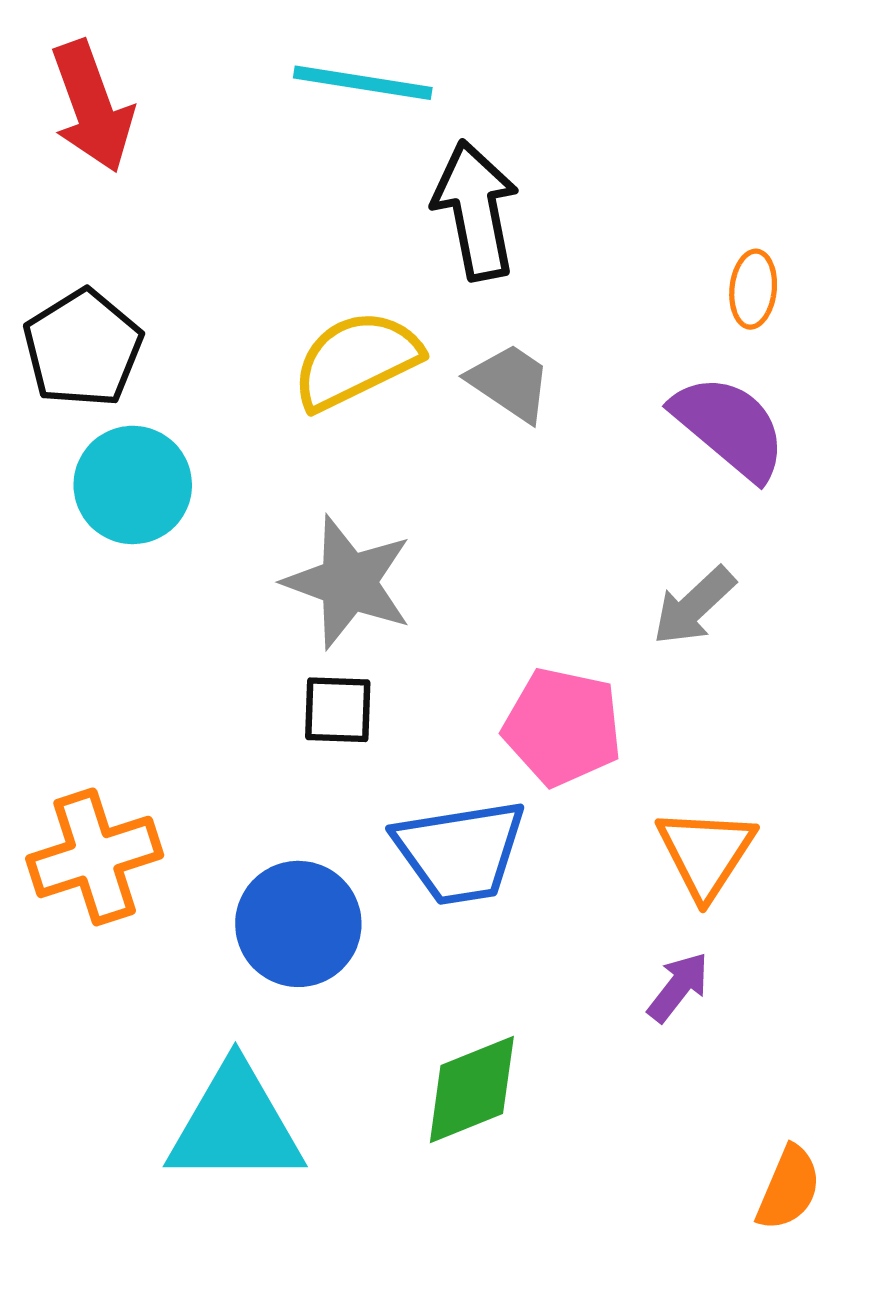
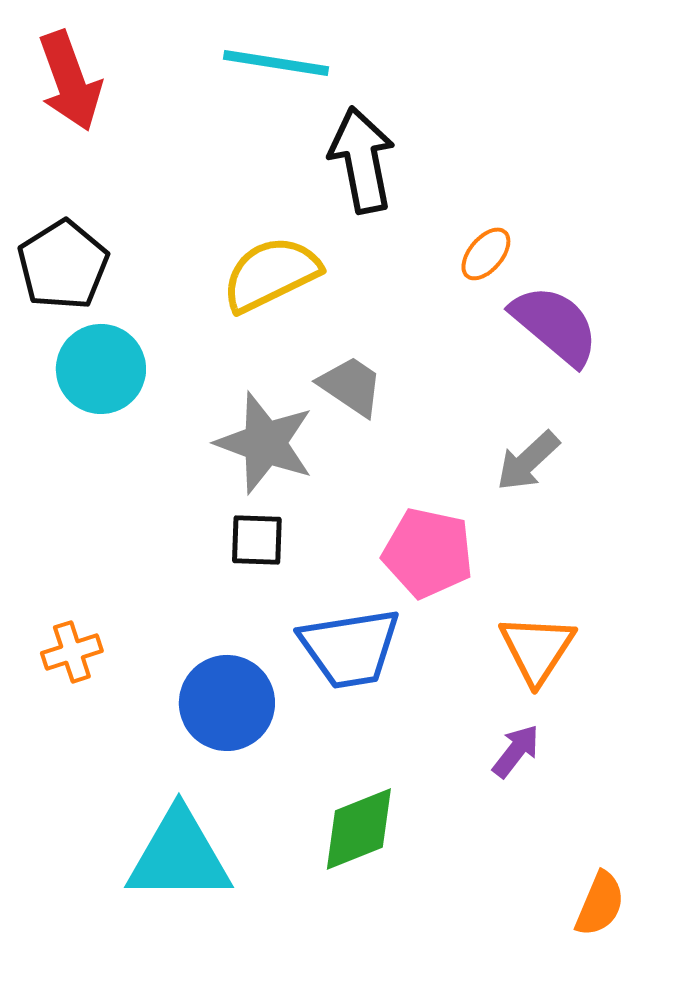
orange ellipse: (753, 289) -> (486, 254), moved, turned 34
gray trapezoid: (510, 382) -> (351, 386), moved
orange cross: (95, 857) -> (72, 652), size x0.6

